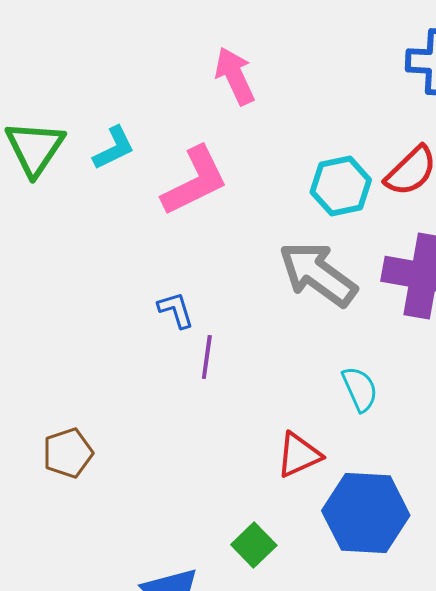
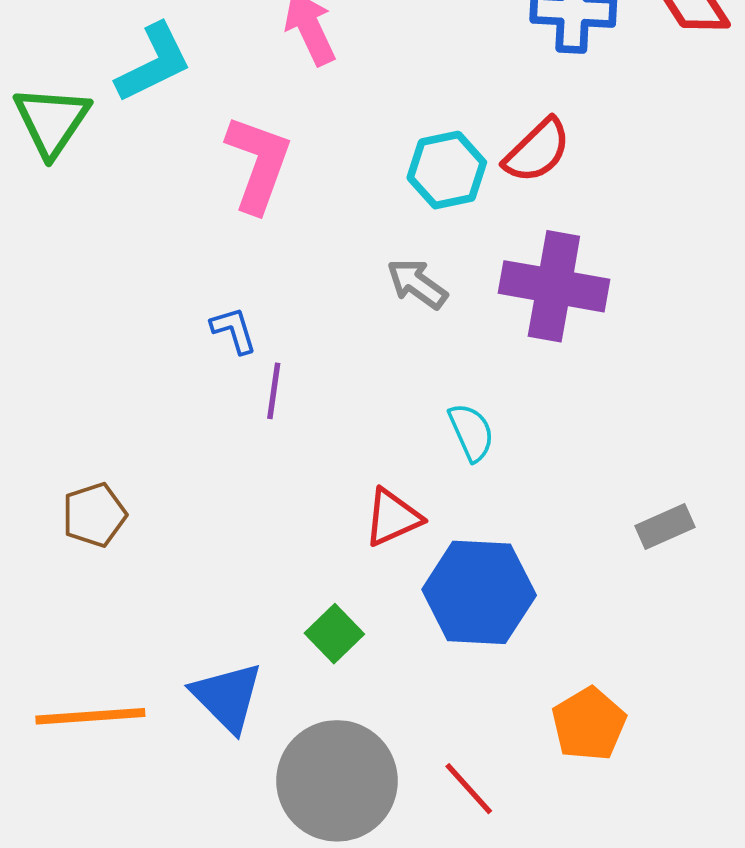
cyan L-shape: (114, 148) -> (154, 63), moved, size x1.4
pink L-shape: (195, 181) -> (258, 164), turned -44
gray arrow: (318, 274) -> (417, 284), size x0.6

